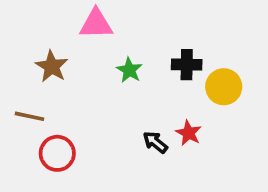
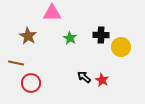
red star: (189, 133) -> (102, 80), moved

